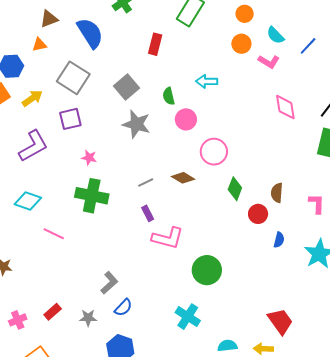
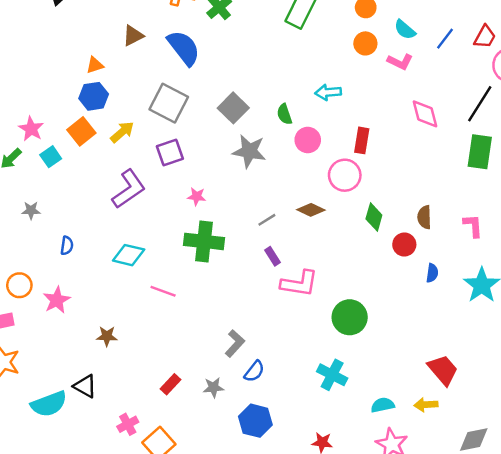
red rectangle: (155, 44) -> (362, 140), moved
orange triangle: (39, 45) -> (95, 65), moved
pink cross: (18, 320) -> (128, 424), moved

